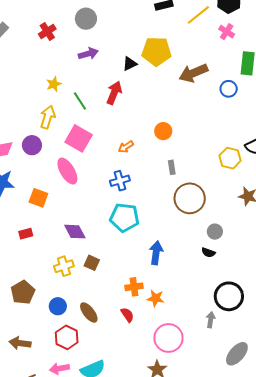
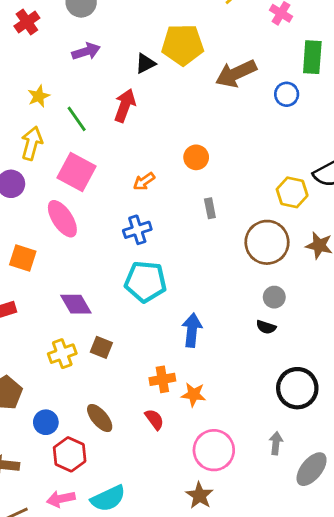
brown circle: (190, 198) -> (267, 242), moved
blue circle: (58, 306) -> (46, 422), moved
gray arrow: (211, 320) -> (276, 443), moved

